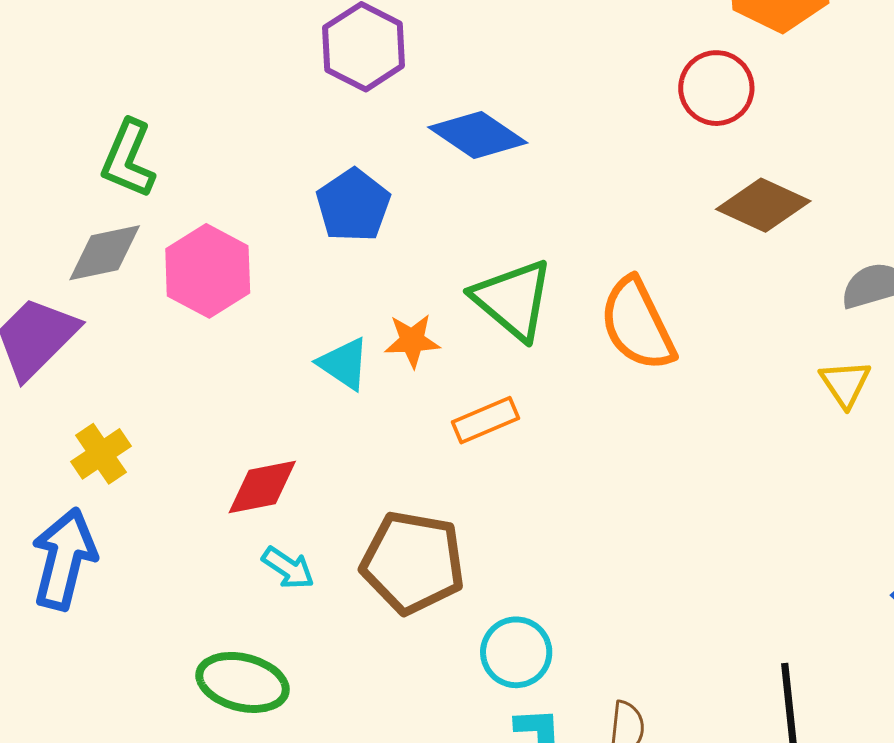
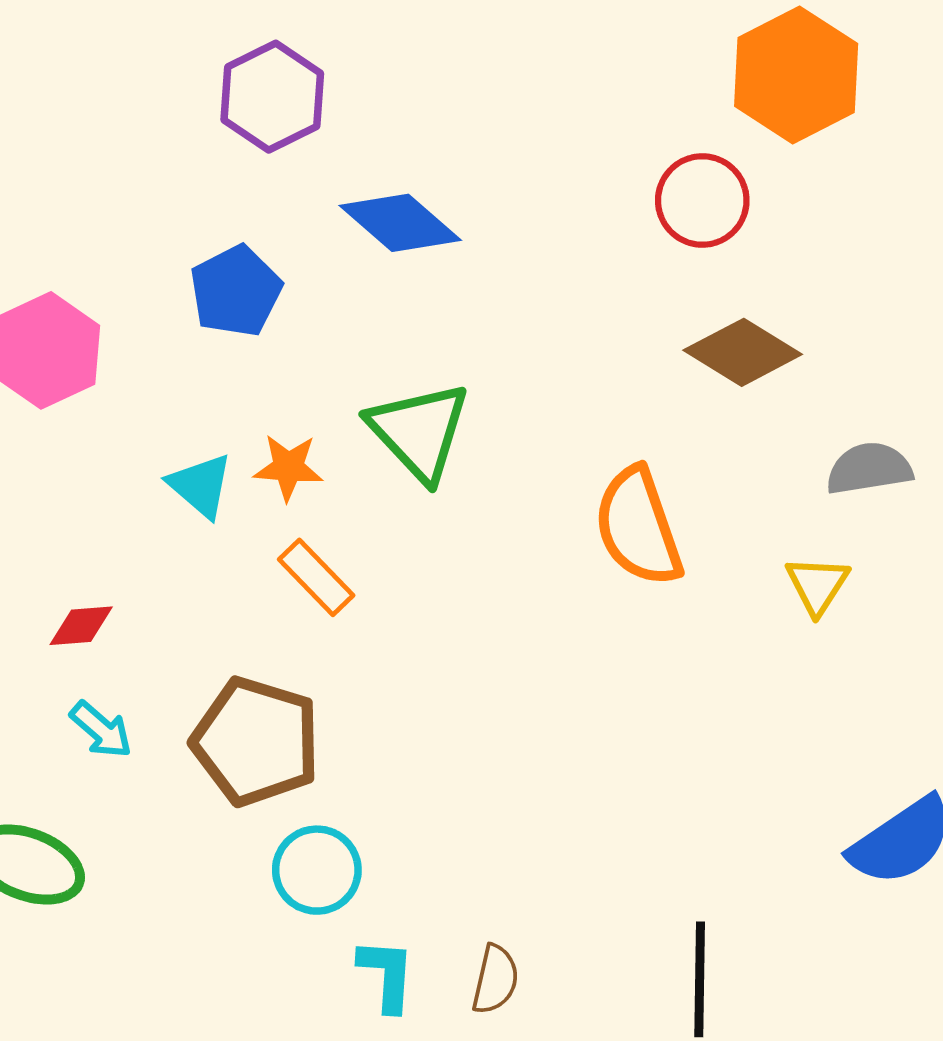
orange semicircle: (637, 324) -> (638, 527), moved
orange rectangle: (485, 420) -> (316, 577), moved, turned 62
red diamond: (262, 487) -> (81, 626), size x0.7
cyan circle: (516, 652) -> (317, 870), moved

